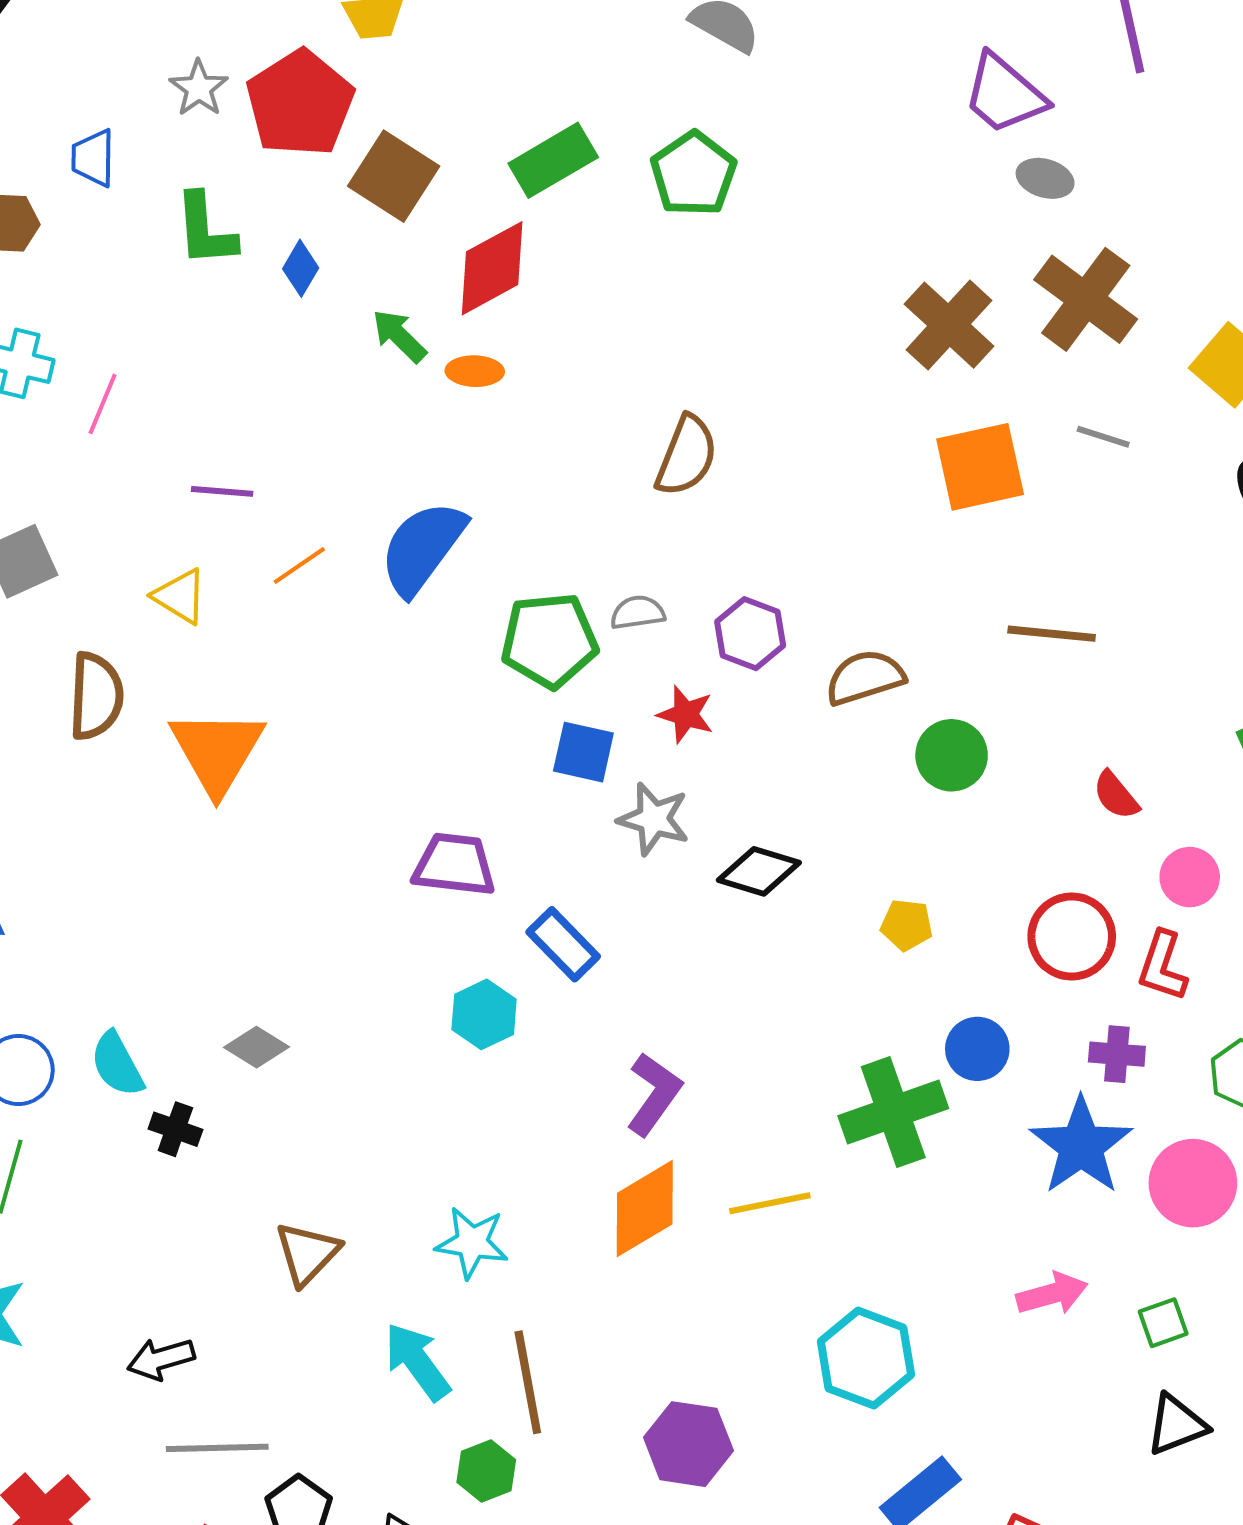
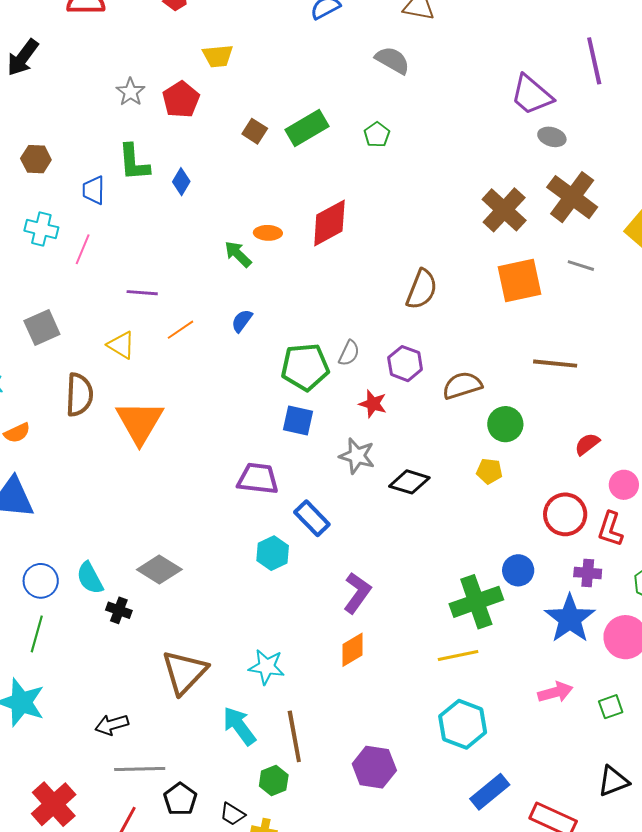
red pentagon: (300, 103) -> (181, 100), size x0.7
blue trapezoid: (93, 158) -> (94, 190), moved
green pentagon: (693, 174) -> (377, 135), size x0.6
brown square: (394, 176) -> (255, 131), moved, size x0.6
red diamond: (492, 268) -> (329, 223), moved
green arrow: (399, 336) -> (238, 254), moved
brown semicircle: (687, 456) -> (422, 289), moved
blue semicircle: (422, 548) -> (242, 321), size x0.5
gray semicircle: (638, 613) -> (349, 353), turned 124
blue square: (583, 752) -> (298, 421), moved
red semicircle: (1116, 795) -> (587, 444), turned 92
yellow pentagon: (907, 925) -> (489, 471), moved
gray diamond: (257, 1047) -> (159, 569), size x1.4
yellow line: (770, 1203) -> (458, 656), moved
orange diamond: (645, 1209) -> (353, 650), size x0.7
brown triangle: (307, 1253) -> (184, 672), size x1.4
black triangle: (1176, 1425) -> (613, 781), moved

